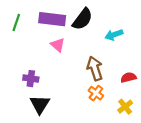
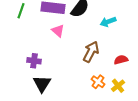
brown arrow: (95, 68) -> (91, 52), turned 45
orange cross: (96, 93) -> (98, 82), moved

